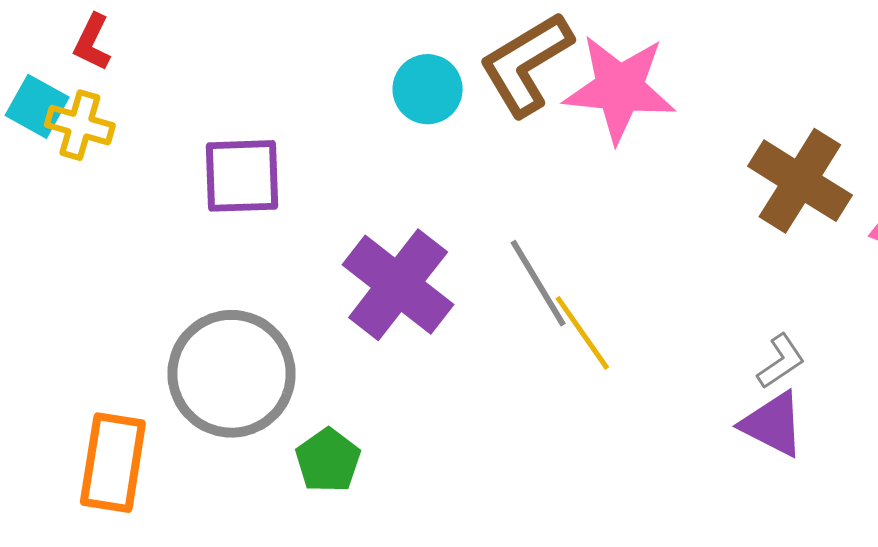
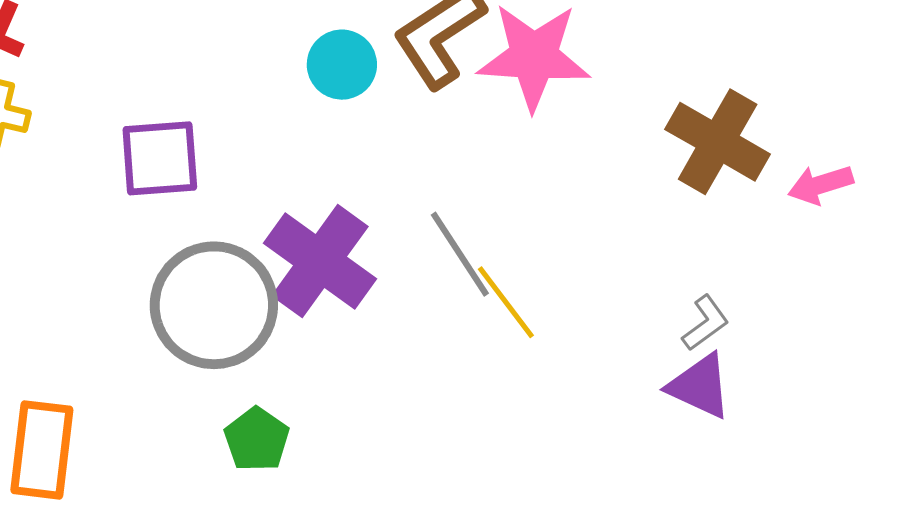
gray circle: (232, 374) -> (214, 305), moved

